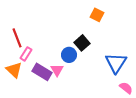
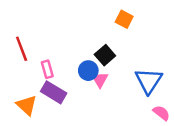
pink rectangle: (26, 54) -> (47, 69), moved, turned -48
orange triangle: (14, 70) -> (27, 105), moved
pink triangle: (57, 70) -> (100, 80), moved

